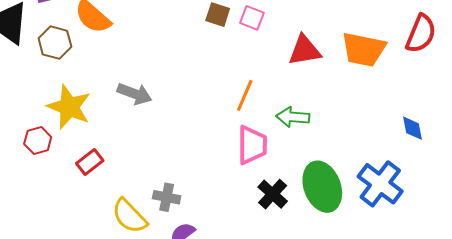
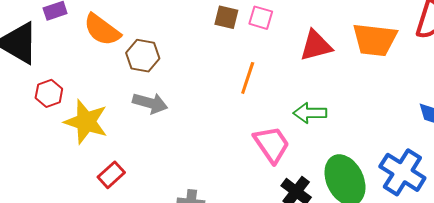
brown hexagon: (55, 43) -> (143, 56), moved
orange line: (245, 95) -> (248, 78), moved
red hexagon: (38, 140) -> (49, 93), moved
pink trapezoid: (252, 145) -> (272, 144), turned -30

